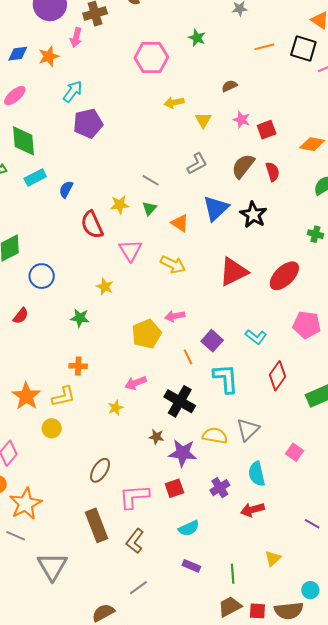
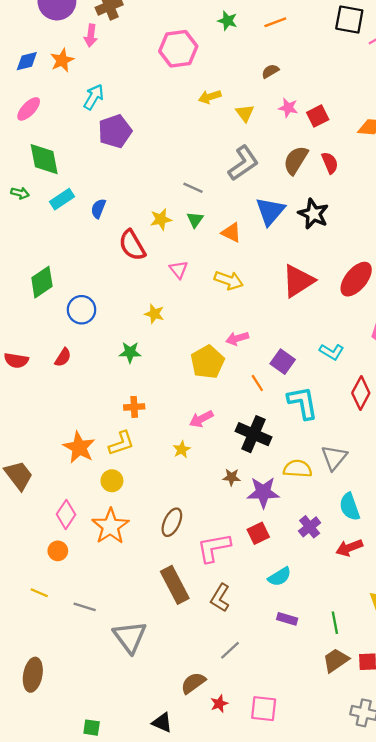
orange line: (264, 47) -> (275, 22), moved
gray L-shape: (197, 164) -> (243, 163), size x1.4
pink triangle: (130, 250) -> (179, 270), size x0.7
orange star: (26, 504) -> (110, 526), moved

